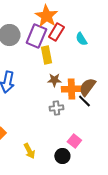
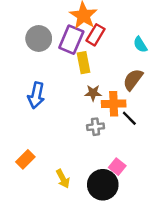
cyan semicircle: (81, 39) -> (140, 45), moved
brown semicircle: (87, 87) -> (133, 80), moved
black circle: (62, 156) -> (103, 185), size x1.6

